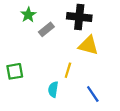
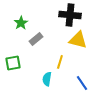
green star: (28, 15) -> (21, 23), moved
gray rectangle: (46, 29) -> (36, 39), moved

